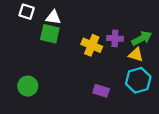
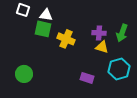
green arrow: (142, 38) -> (122, 33), turned 138
yellow cross: (92, 45) -> (66, 39), moved
yellow triangle: (136, 55) -> (102, 47), moved

